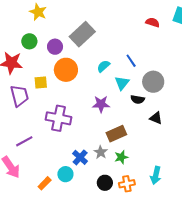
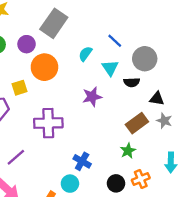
brown rectangle: (116, 134) -> (137, 123), moved
gray star: (101, 152) -> (164, 121), moved

